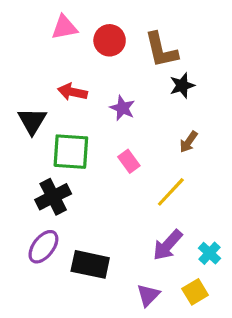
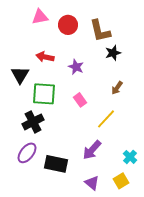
purple arrow: (168, 245) -> (92, 150), moved
purple triangle: (148, 295) -> (92, 183), turned -35

